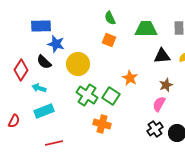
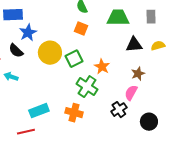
blue star: (56, 44) -> (28, 33), turned 30
green cross: (87, 95) -> (87, 87), moved
green square: (111, 96) -> (74, 59), moved, turned 30
cyan rectangle: (44, 111) -> (39, 111), moved
black cross: (155, 129) -> (119, 110), moved

